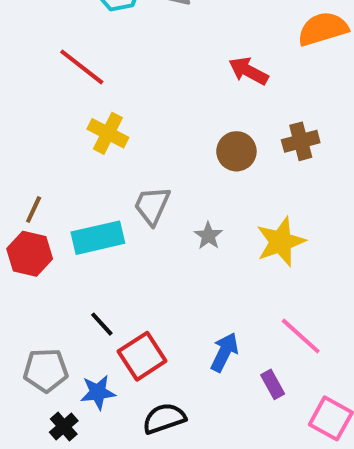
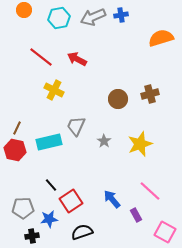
red arrow: (248, 71) -> (77, 59), moved
blue arrow: (224, 352) -> (112, 199), turned -66
black cross: (64, 426) -> (32, 236), turned 32

